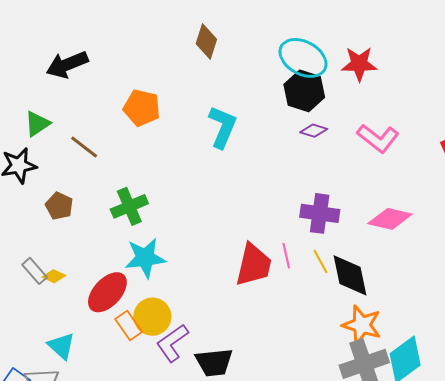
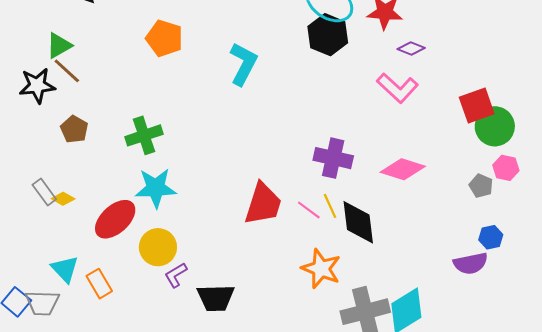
purple diamond: (314, 131) -> (411, 48), moved
brown line: (84, 147) -> (67, 71), moved
pink line: (286, 256) -> (309, 210), moved, turned -45
orange rectangle: (129, 325) -> (99, 284), moved
orange star: (362, 325) -> (321, 269), moved
purple L-shape: (172, 343) -> (176, 275), size x0.7

